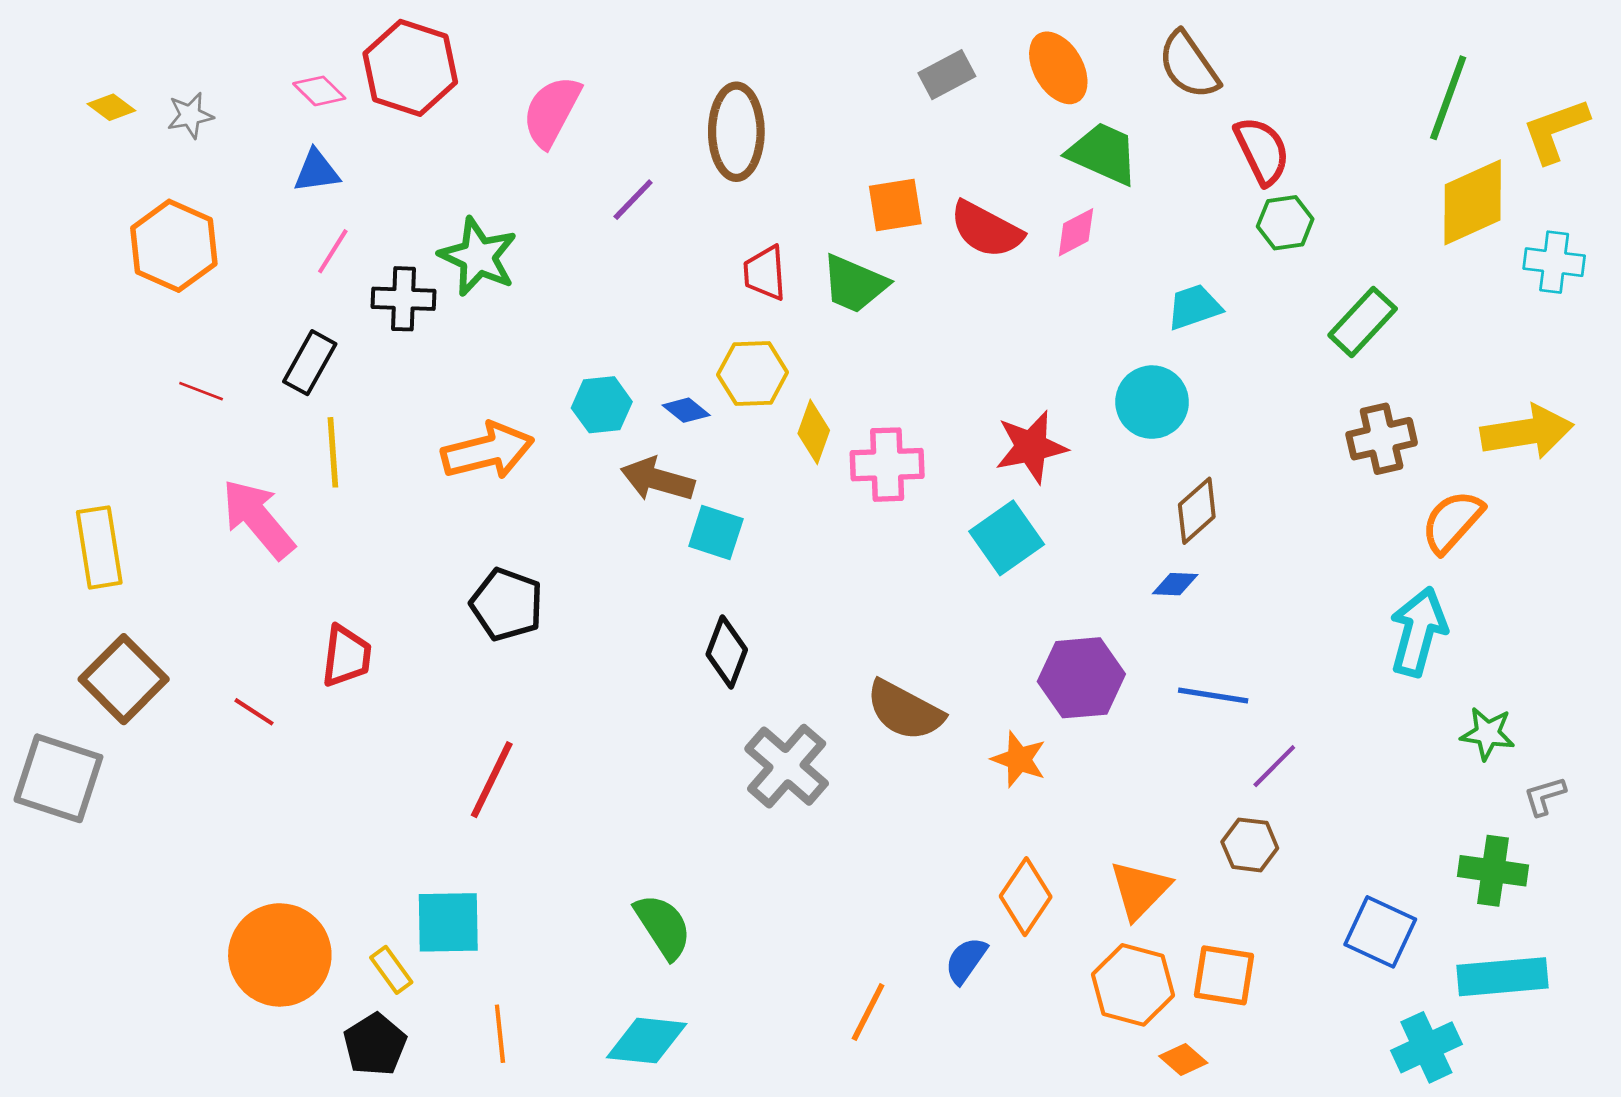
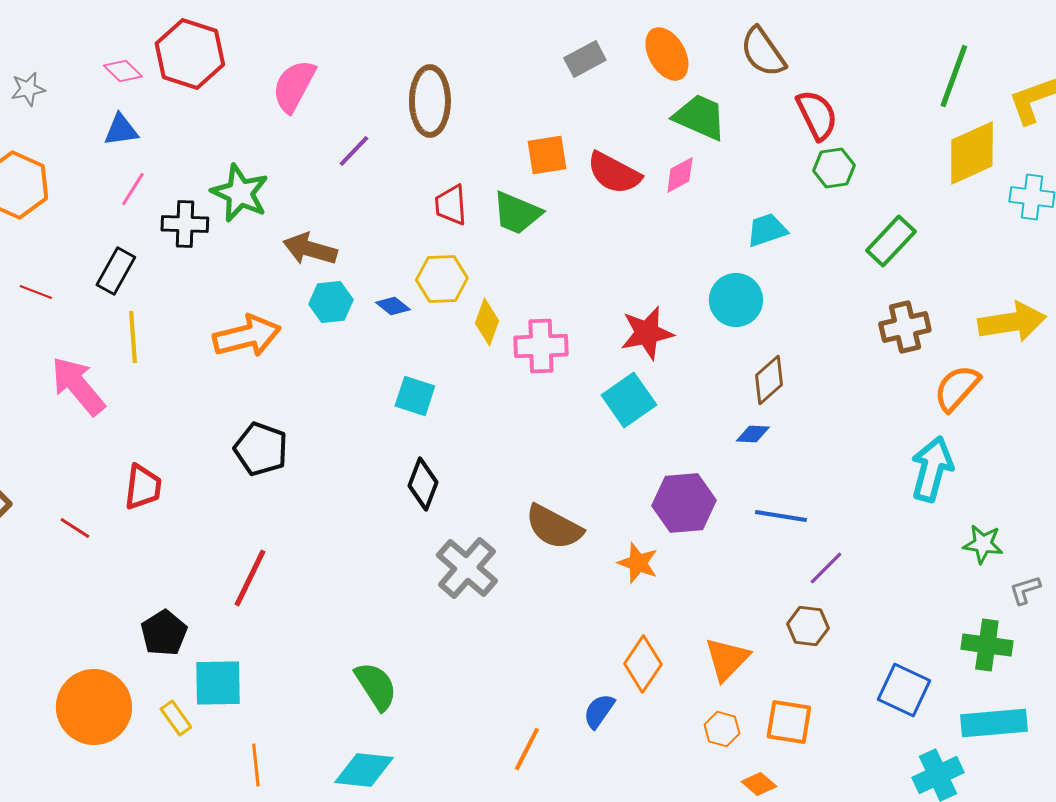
brown arrow: (658, 479) -> (310, 249), moved
orange hexagon: (1133, 985) -> (722, 729), size x0.6
black pentagon: (375, 1045) -> (164, 633), moved

